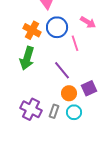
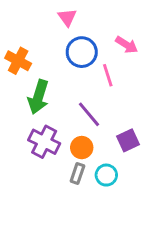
orange cross: (32, 30) -> (18, 61), moved
orange circle: (69, 93) -> (82, 148), moved
purple cross: (31, 109) -> (44, 142), moved

